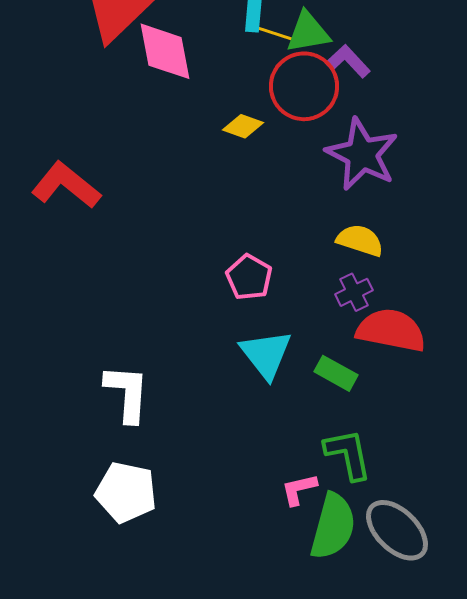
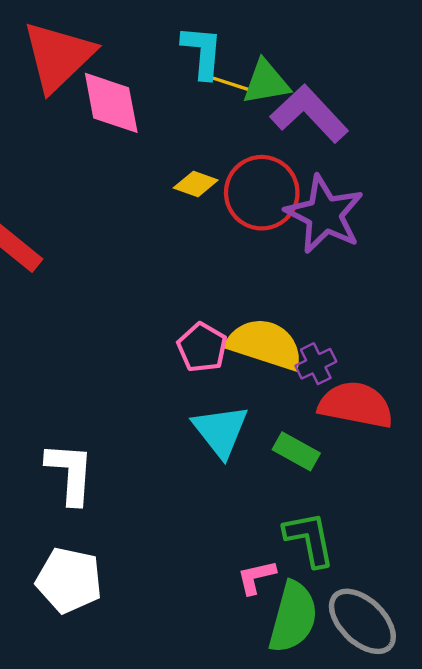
purple L-shape: (348, 61) -> (309, 114), size x1.6
red circle: (304, 86) -> (262, 193), moved
yellow semicircle: (360, 240) -> (265, 344), moved, size x1.5

